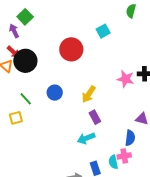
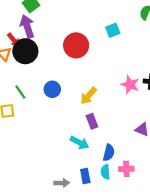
purple arrow: (14, 31) -> (27, 26), moved, size x1.5
cyan arrow: (86, 138) -> (80, 143), turned -138
blue semicircle: (130, 138) -> (109, 153), moved
pink cross: (124, 156) -> (126, 169), moved

